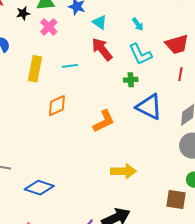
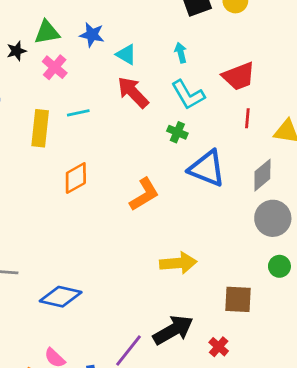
cyan arrow: (138, 24) -> (181, 53), turned -152
cyan line: (70, 66) -> (78, 113), moved
green cross: (131, 80) -> (177, 132), turned 32
brown square: (176, 200) -> (238, 299), moved

